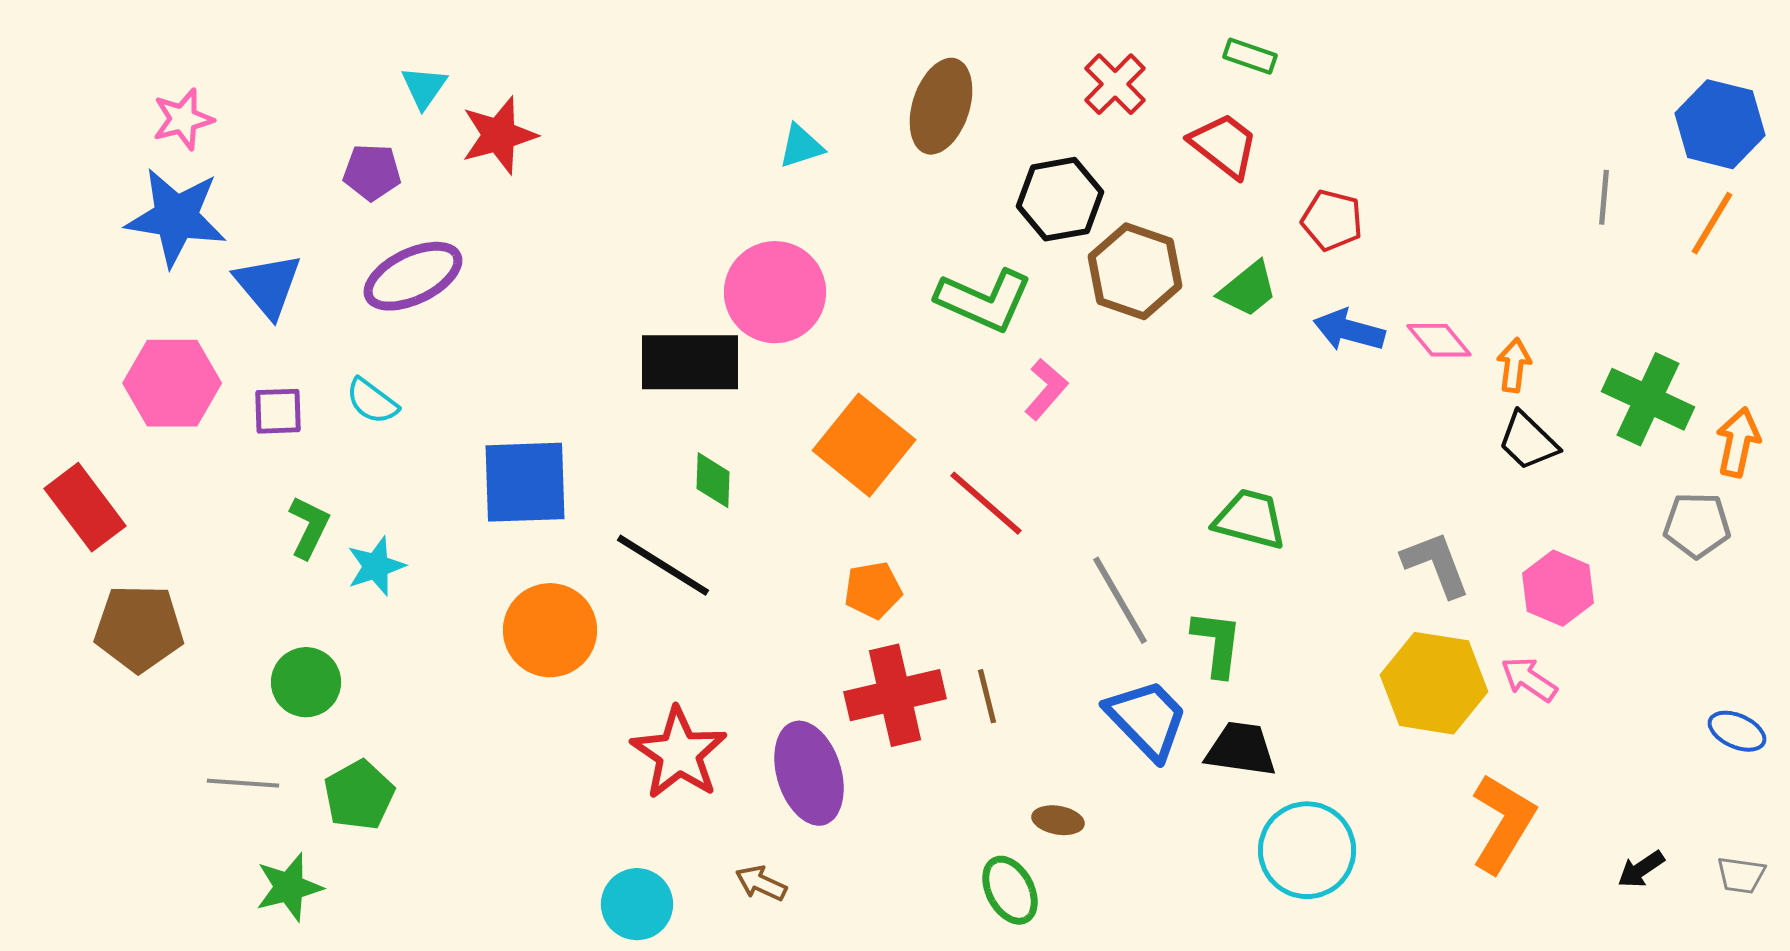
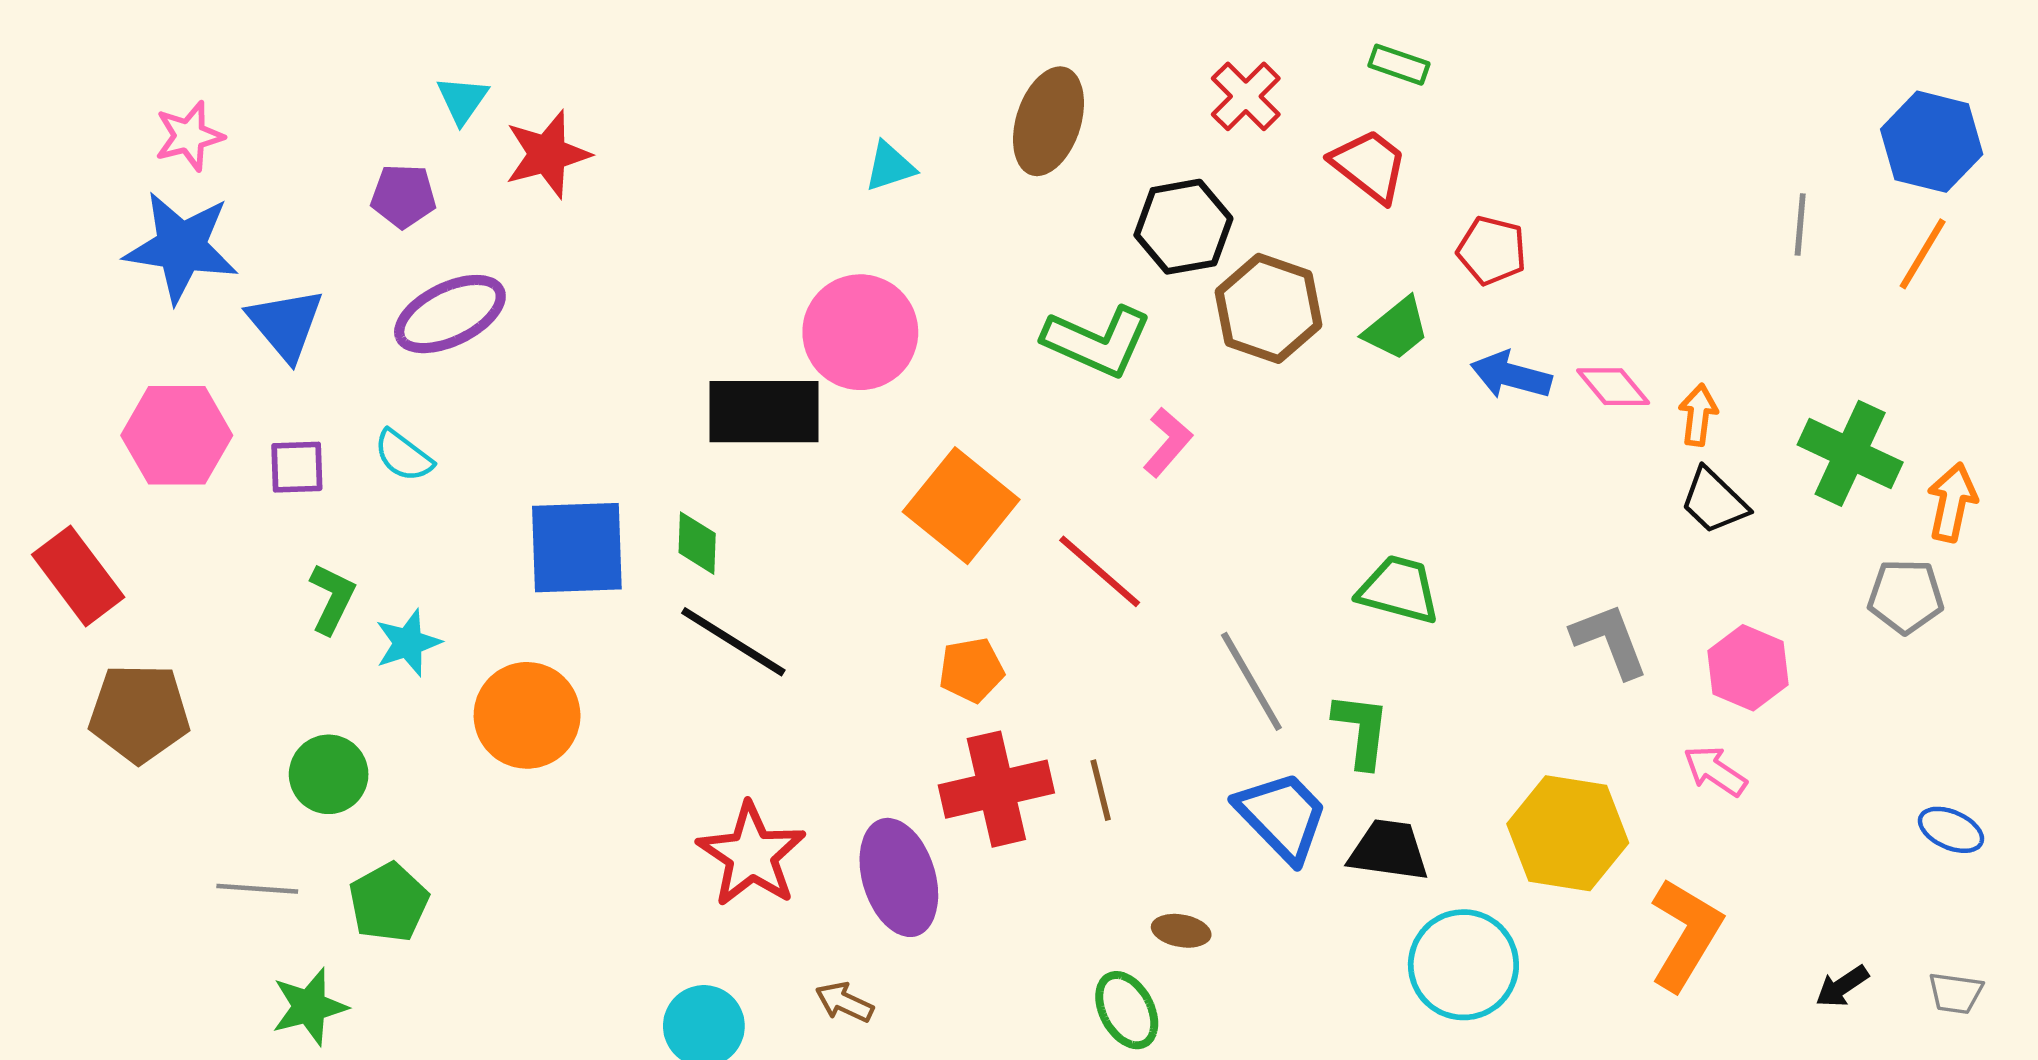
green diamond: (713, 480) -> (697, 543), moved
orange circle: (550, 630) -> (527, 715), moved
yellow hexagon: (1434, 683) -> (1568, 833), moved

